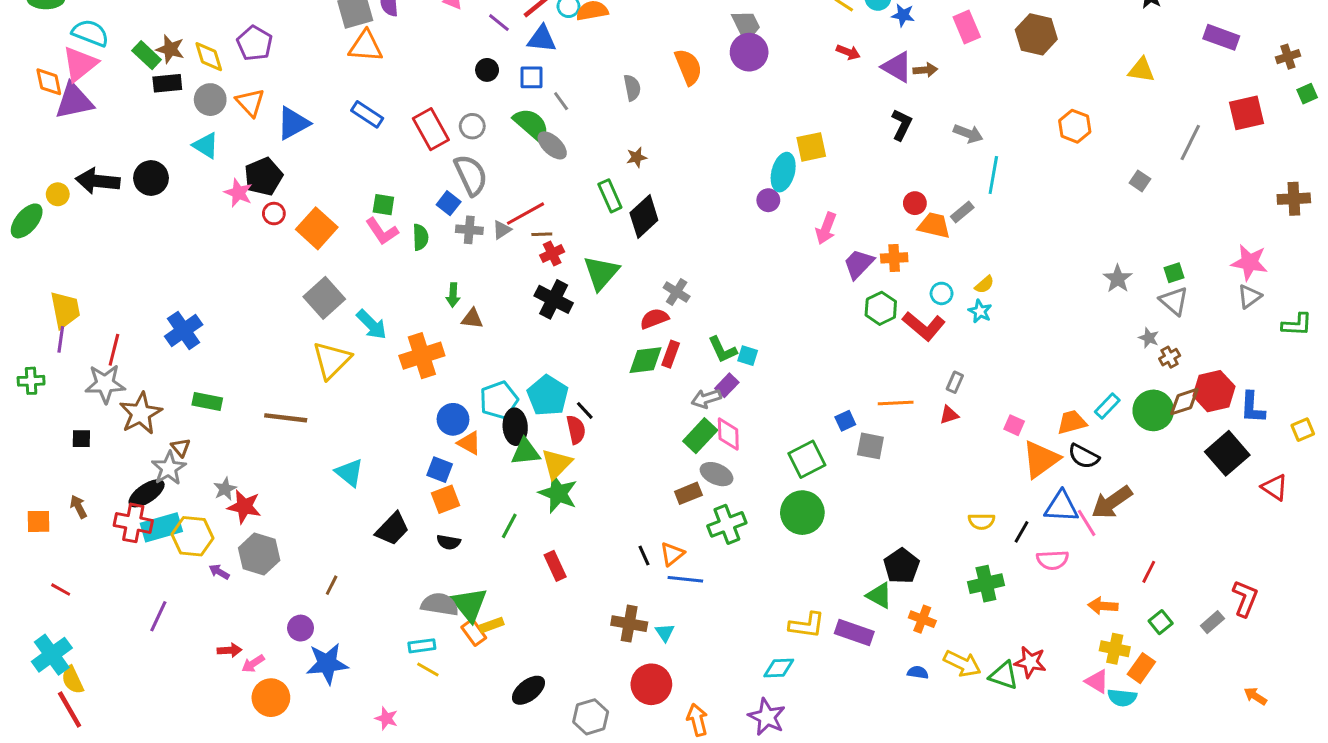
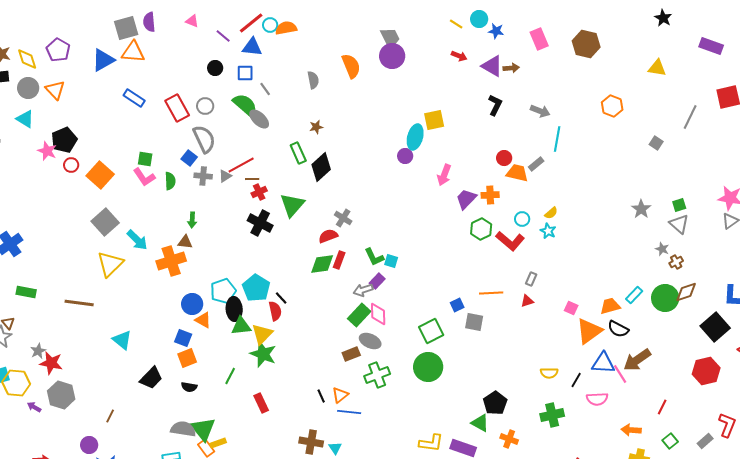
blue triangle: (293, 123) -> (103, 60), moved
brown triangle: (472, 319) -> (185, 242), moved
red hexagon: (1214, 391) -> (706, 371), moved

